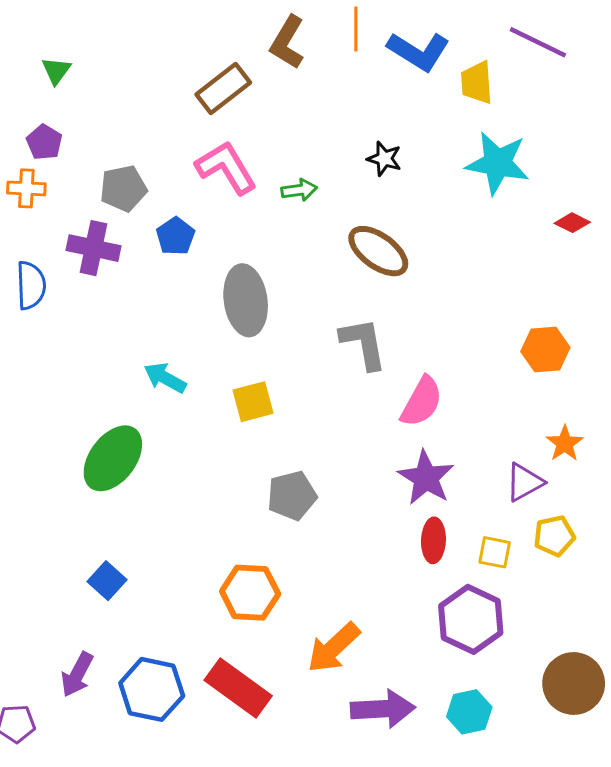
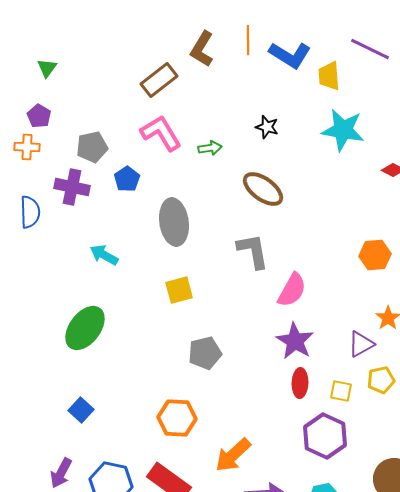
cyan arrow: (165, 378) -> (104, 255), moved

